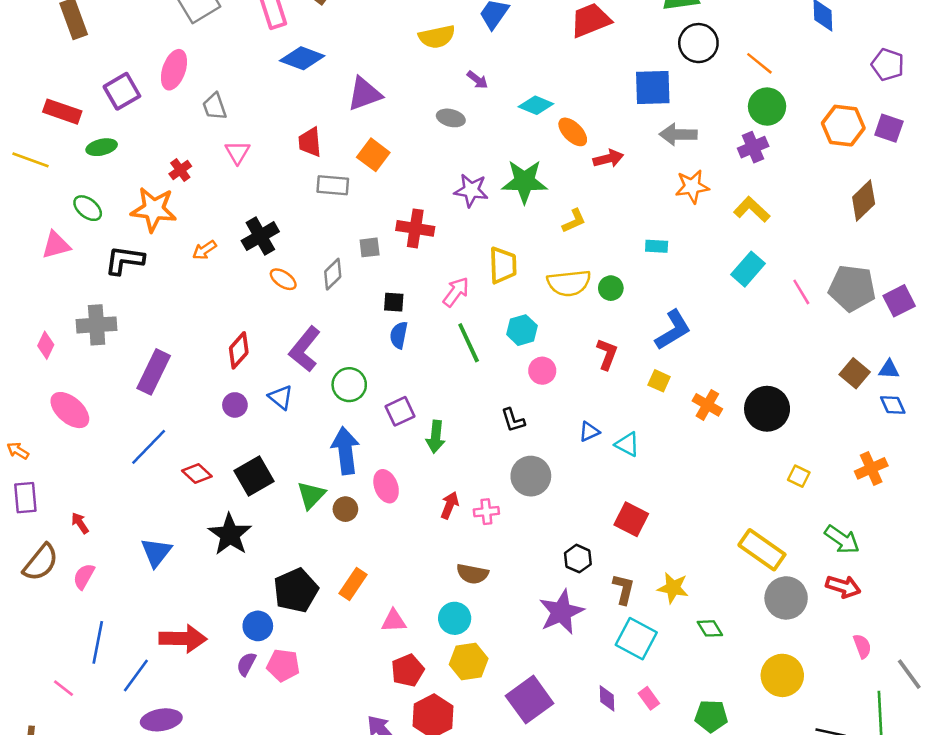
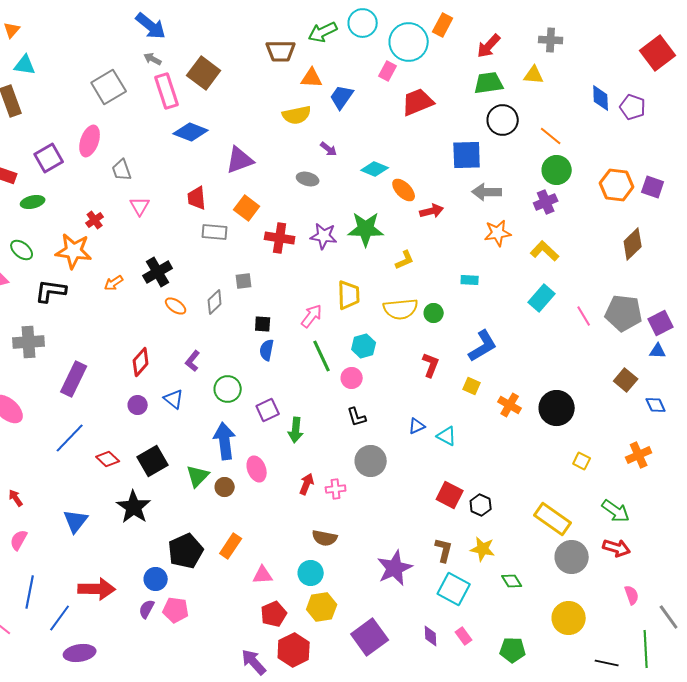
purple pentagon: (888, 65) -> (633, 107), moved
red cross: (415, 228) -> (280, 238), moved
purple L-shape: (305, 349) -> (193, 361), size x0.6
blue triangle: (889, 369) -> (658, 351), moved
pink circle: (542, 371) -> (352, 378), moved
black hexagon: (578, 559) -> (481, 505), moved

